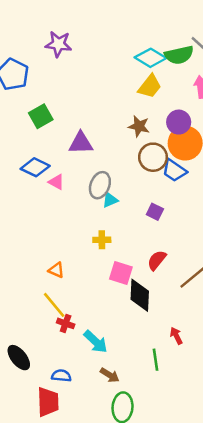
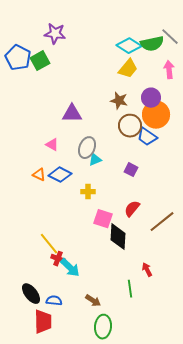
green square: (41, 116) -> (40, 61), moved
blue diamond: (35, 167) -> (60, 175), moved
orange triangle: (56, 270) -> (39, 175), moved
cyan arrow: (96, 342) -> (70, 268), moved
black ellipse: (19, 358) -> (31, 294), moved

